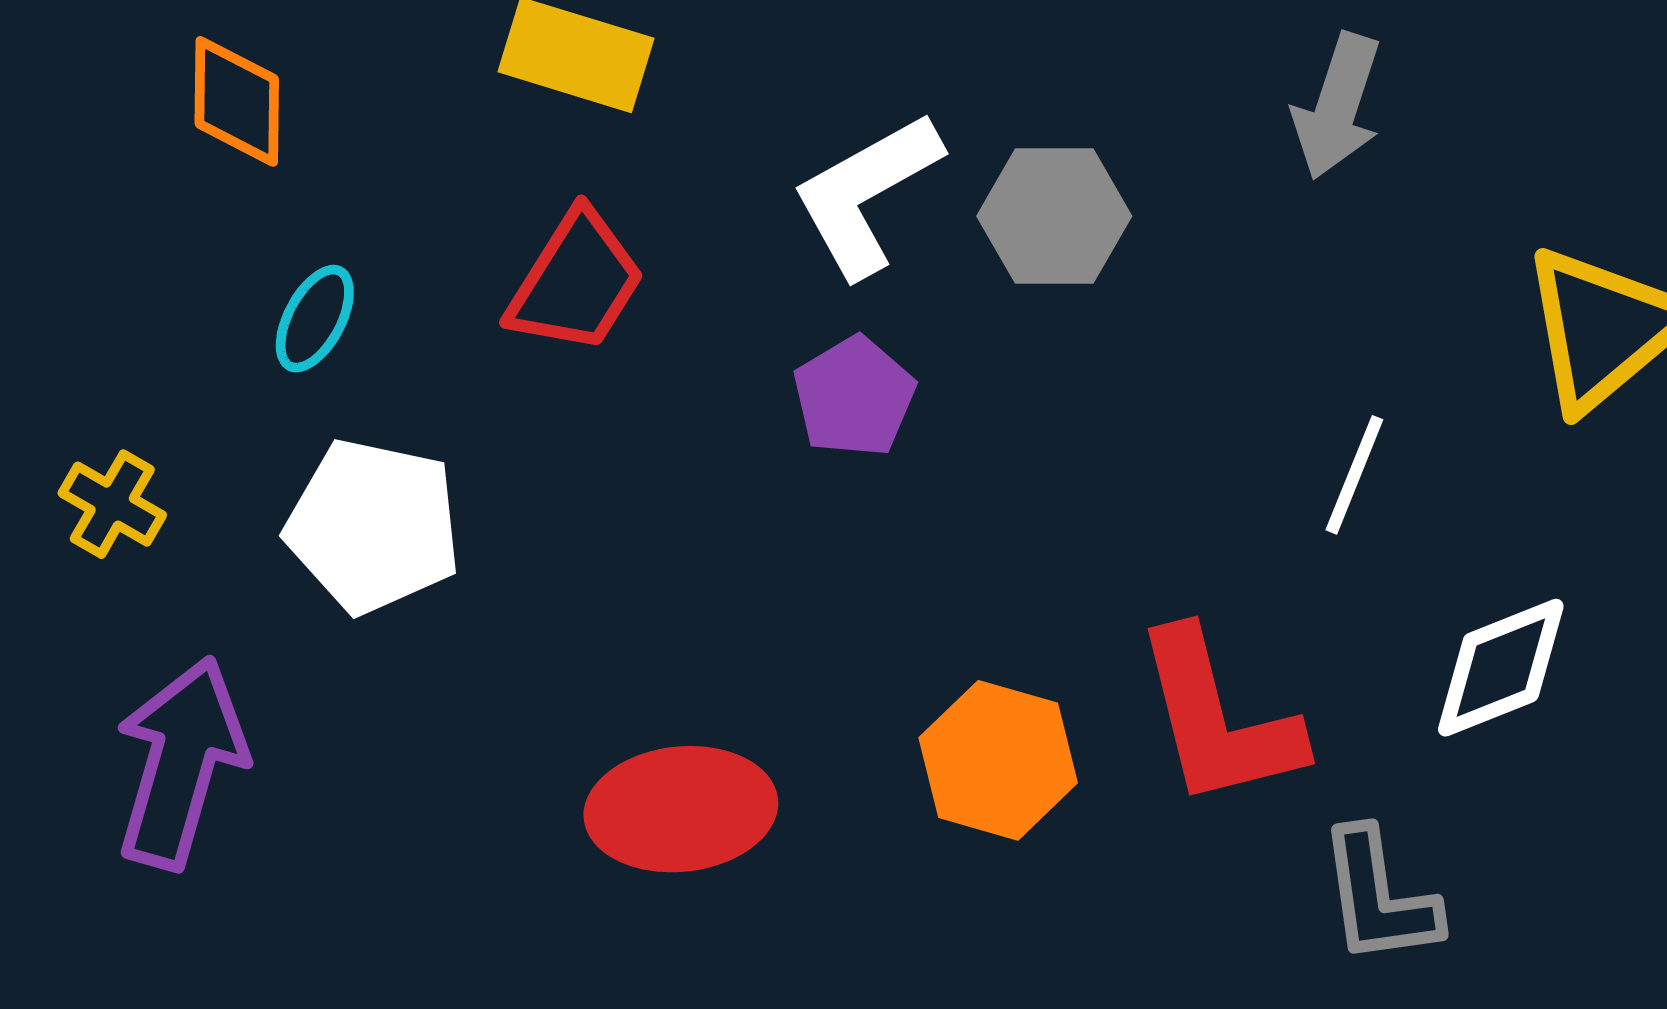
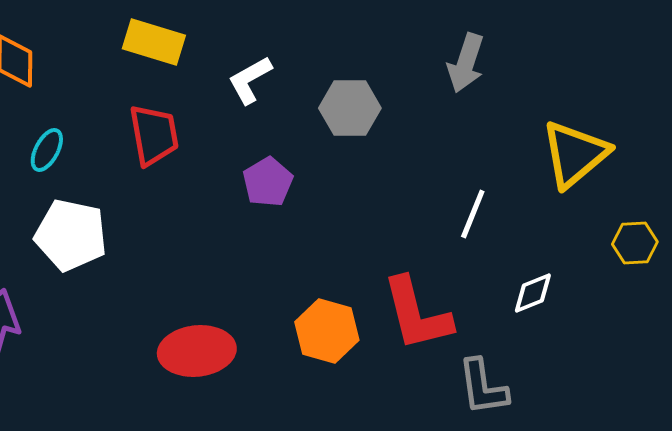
white L-shape: (866, 194) -> (250, 80), moved, size x0.7
red trapezoid: (576, 282) -> (154, 135), turned -42
white diamond: (1501, 668) -> (533, 293), size x0.7

